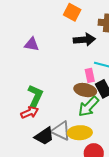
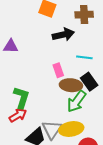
pink rectangle: (90, 75) -> (58, 70), moved
gray triangle: (61, 131) -> (52, 130), turned 45

